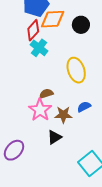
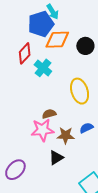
red diamond: (33, 30) -> (25, 53), moved
pink star: (40, 110) -> (42, 130), turned 30

